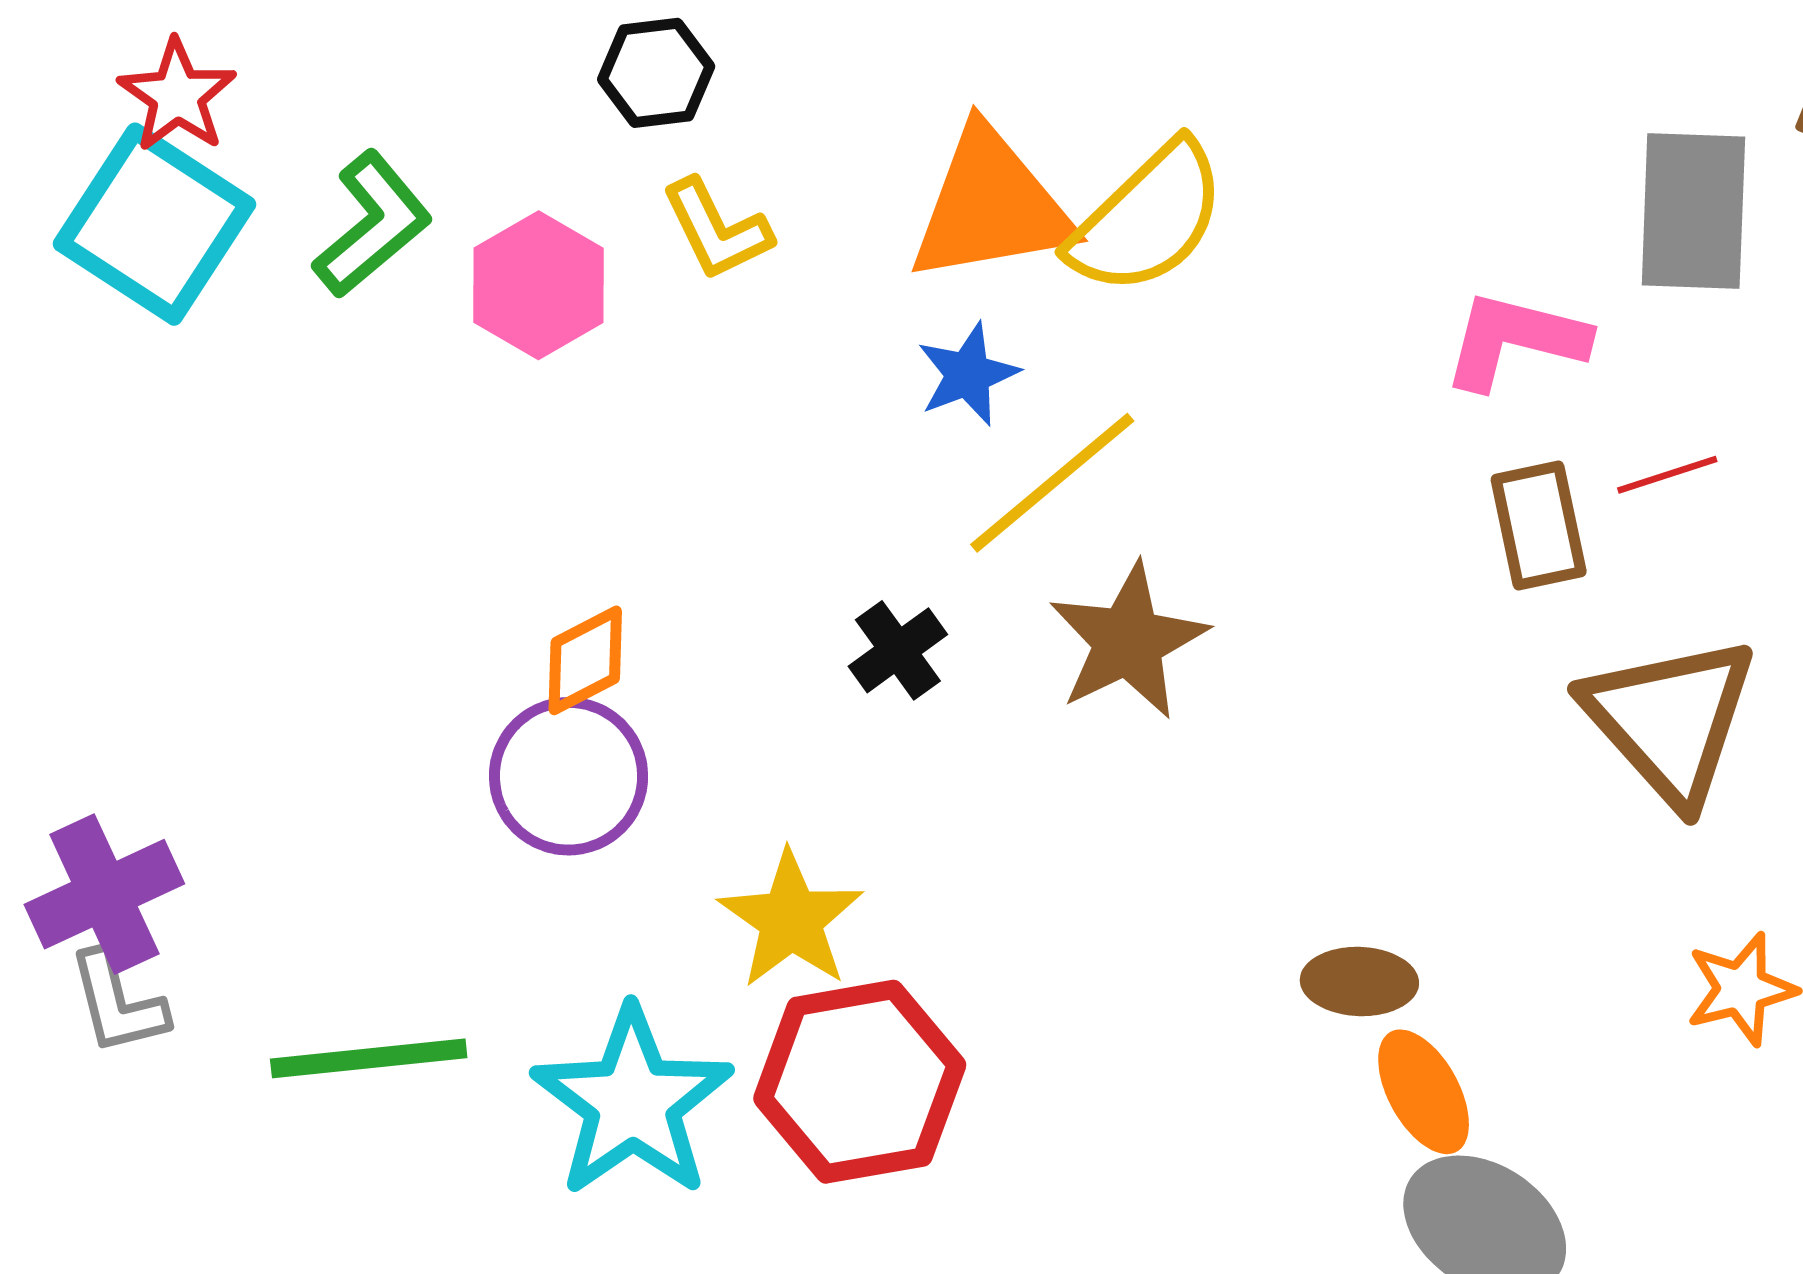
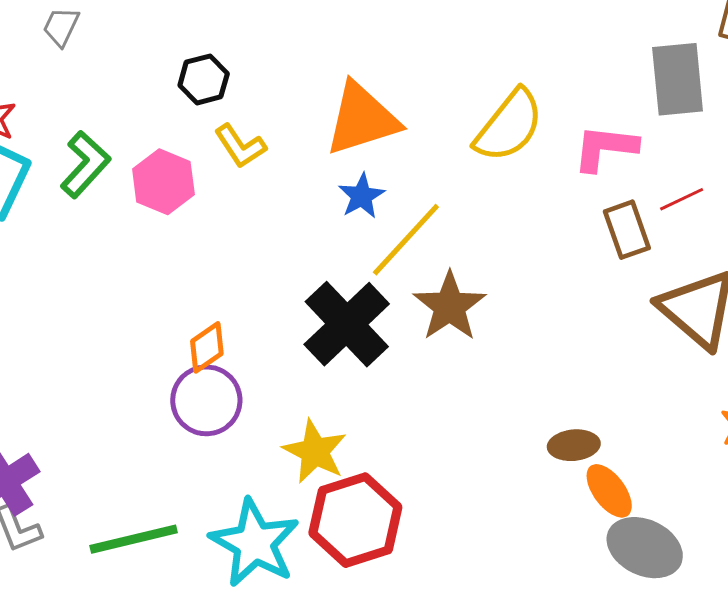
yellow semicircle: (1147, 219) -> (509, 126), moved
black cross: (898, 650) -> (347, 324), size x2.0

